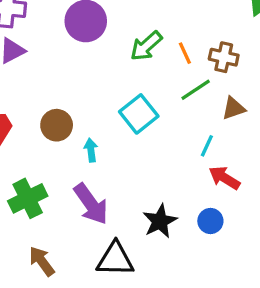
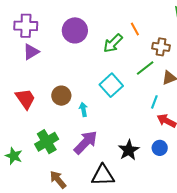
orange line: (185, 53) -> (135, 29), moved
purple arrow: (91, 204) -> (86, 142), turned -96

